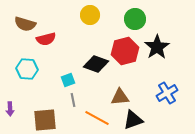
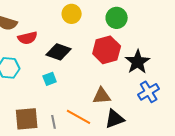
black star: (157, 47) -> (138, 62), moved
black diamond: (96, 64) -> (59, 52), moved
gray line: (73, 100) -> (54, 122), moved

